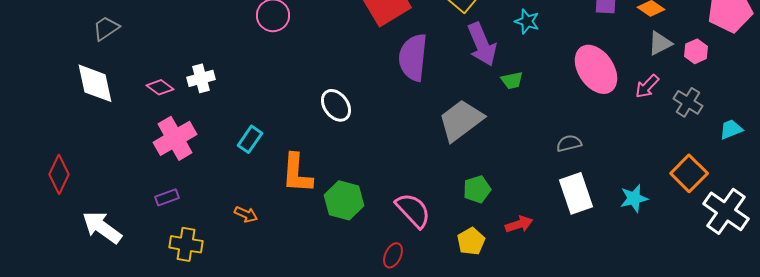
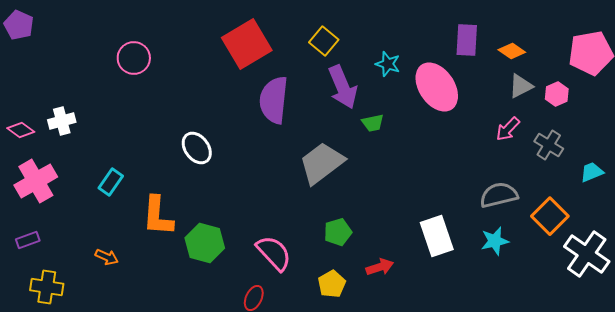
pink ellipse: (596, 69) -> (437, 87), moved
gray semicircle: (569, 143) -> (499, 195), moved, size x1.5

